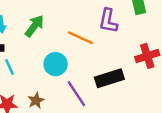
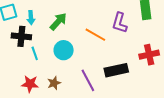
cyan circle: (56, 64) -> (64, 50), moved

